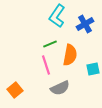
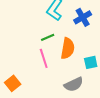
gray semicircle: (60, 88) -> (74, 84), moved

